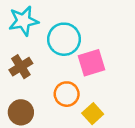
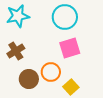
cyan circle: (64, 39) -> (65, 17), moved
brown circle: (21, 112) -> (29, 79), moved

